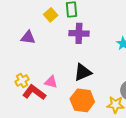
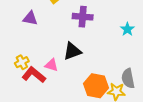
black triangle: (83, 72) -> (72, 51), moved
orange hexagon: (82, 100) -> (96, 86), moved

